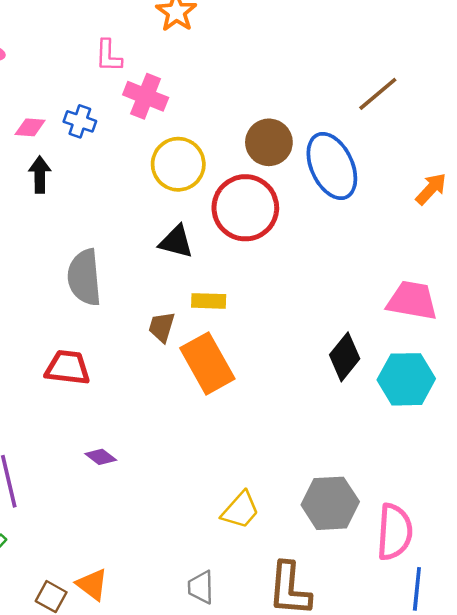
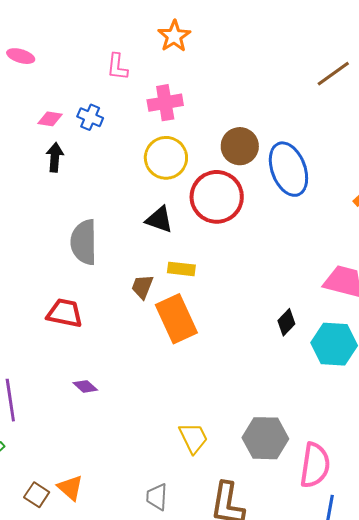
brown line: (378, 94) -> (333, 74), moved
pink cross: (146, 96) -> (165, 103), moved, turned -36
black diamond: (345, 357) -> (286, 322), size x0.7
yellow trapezoid: (240, 510) -> (193, 438), turned -72

